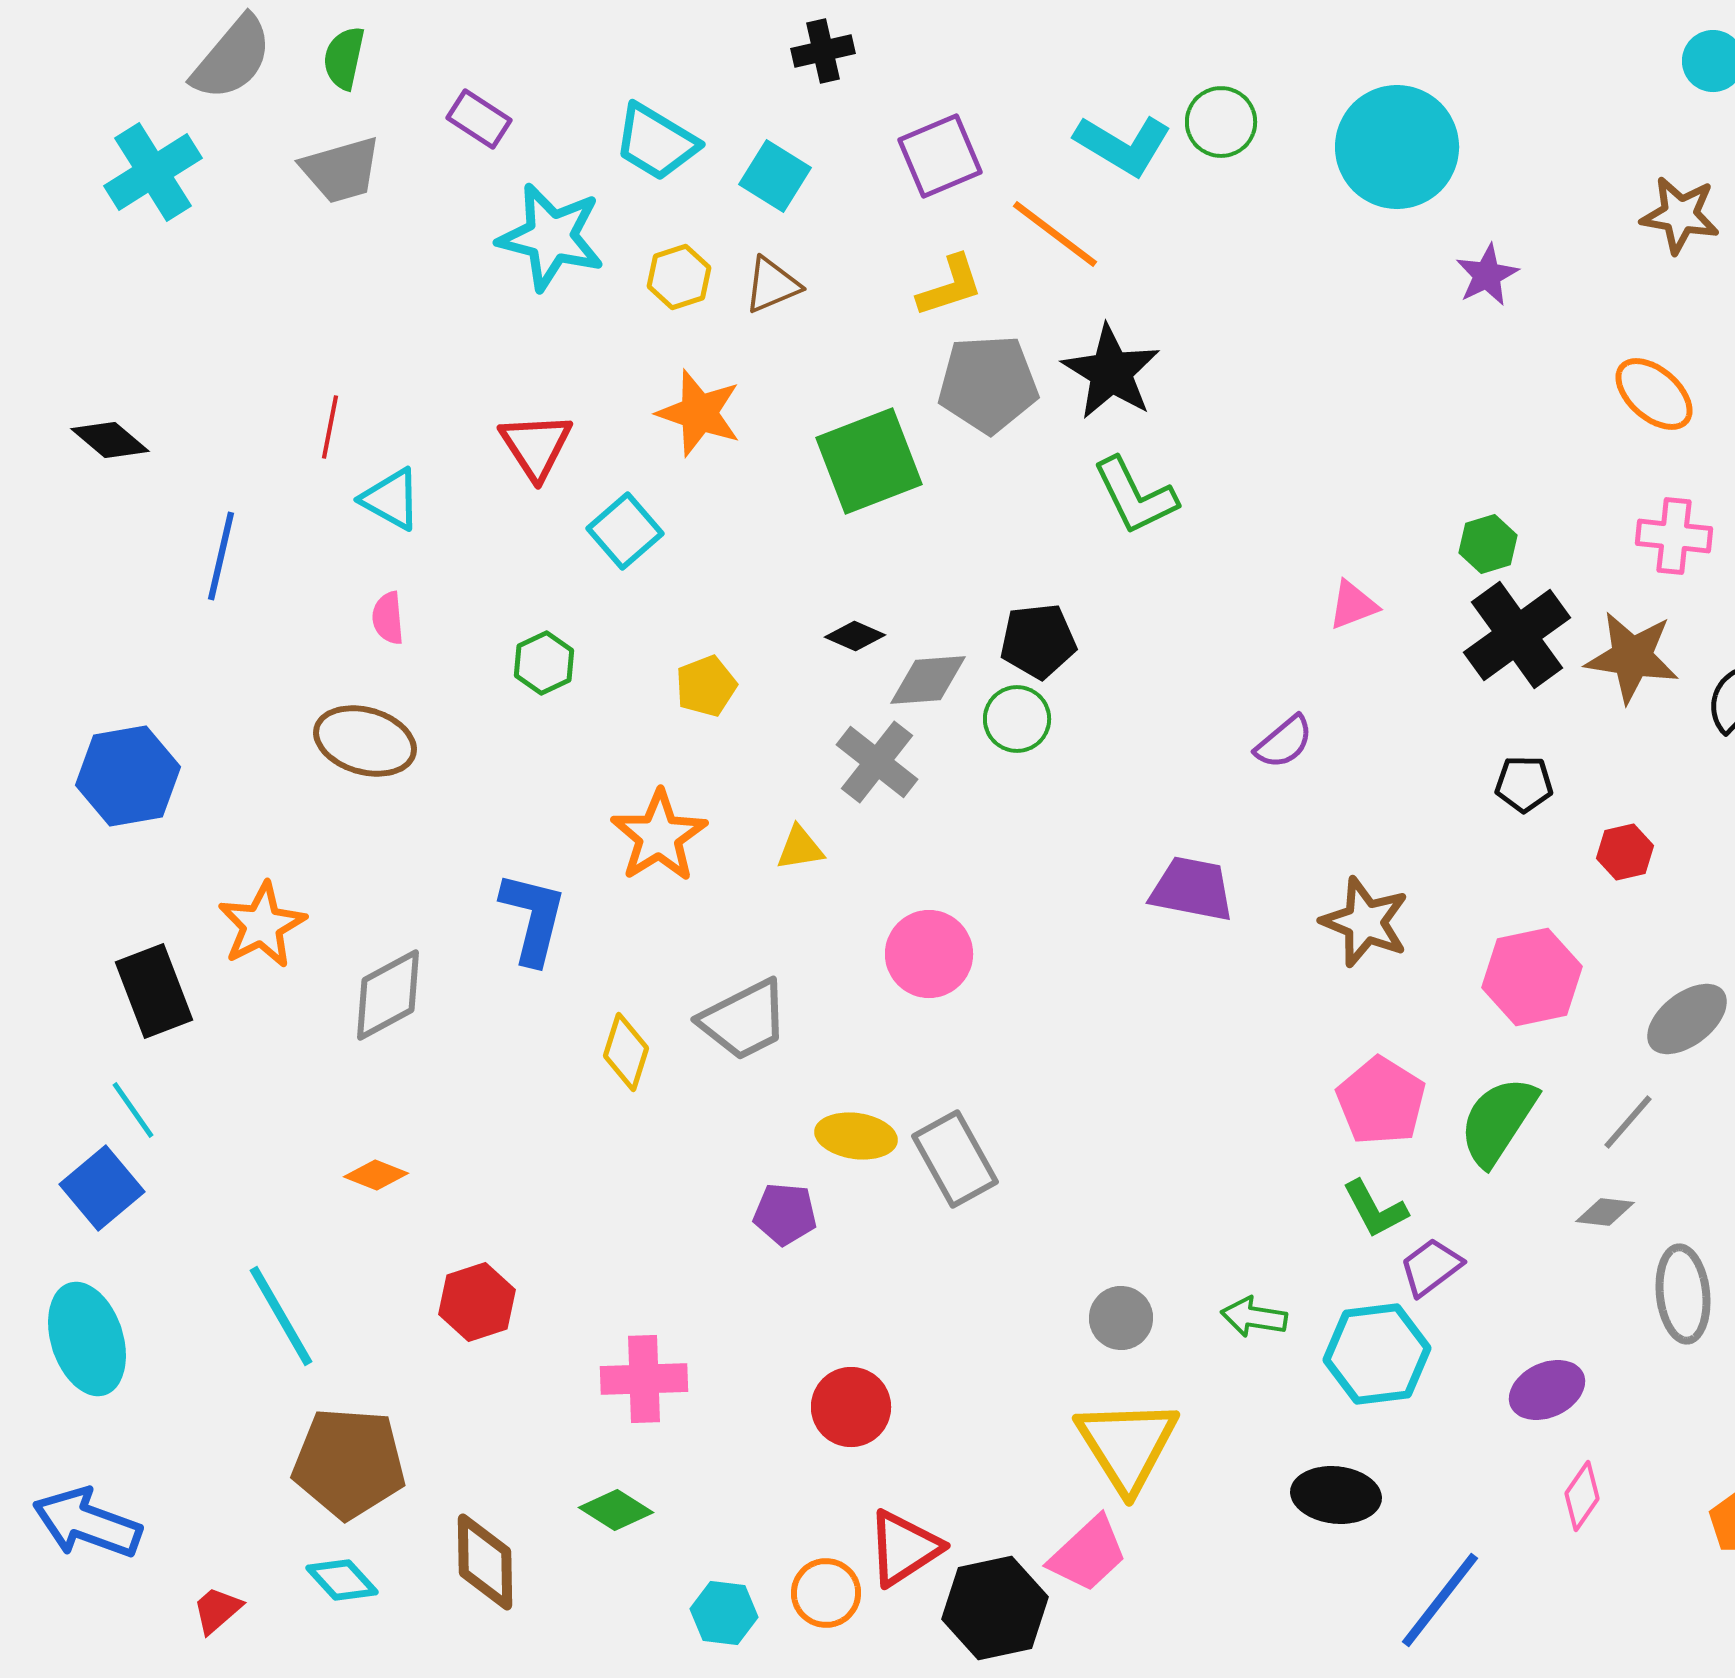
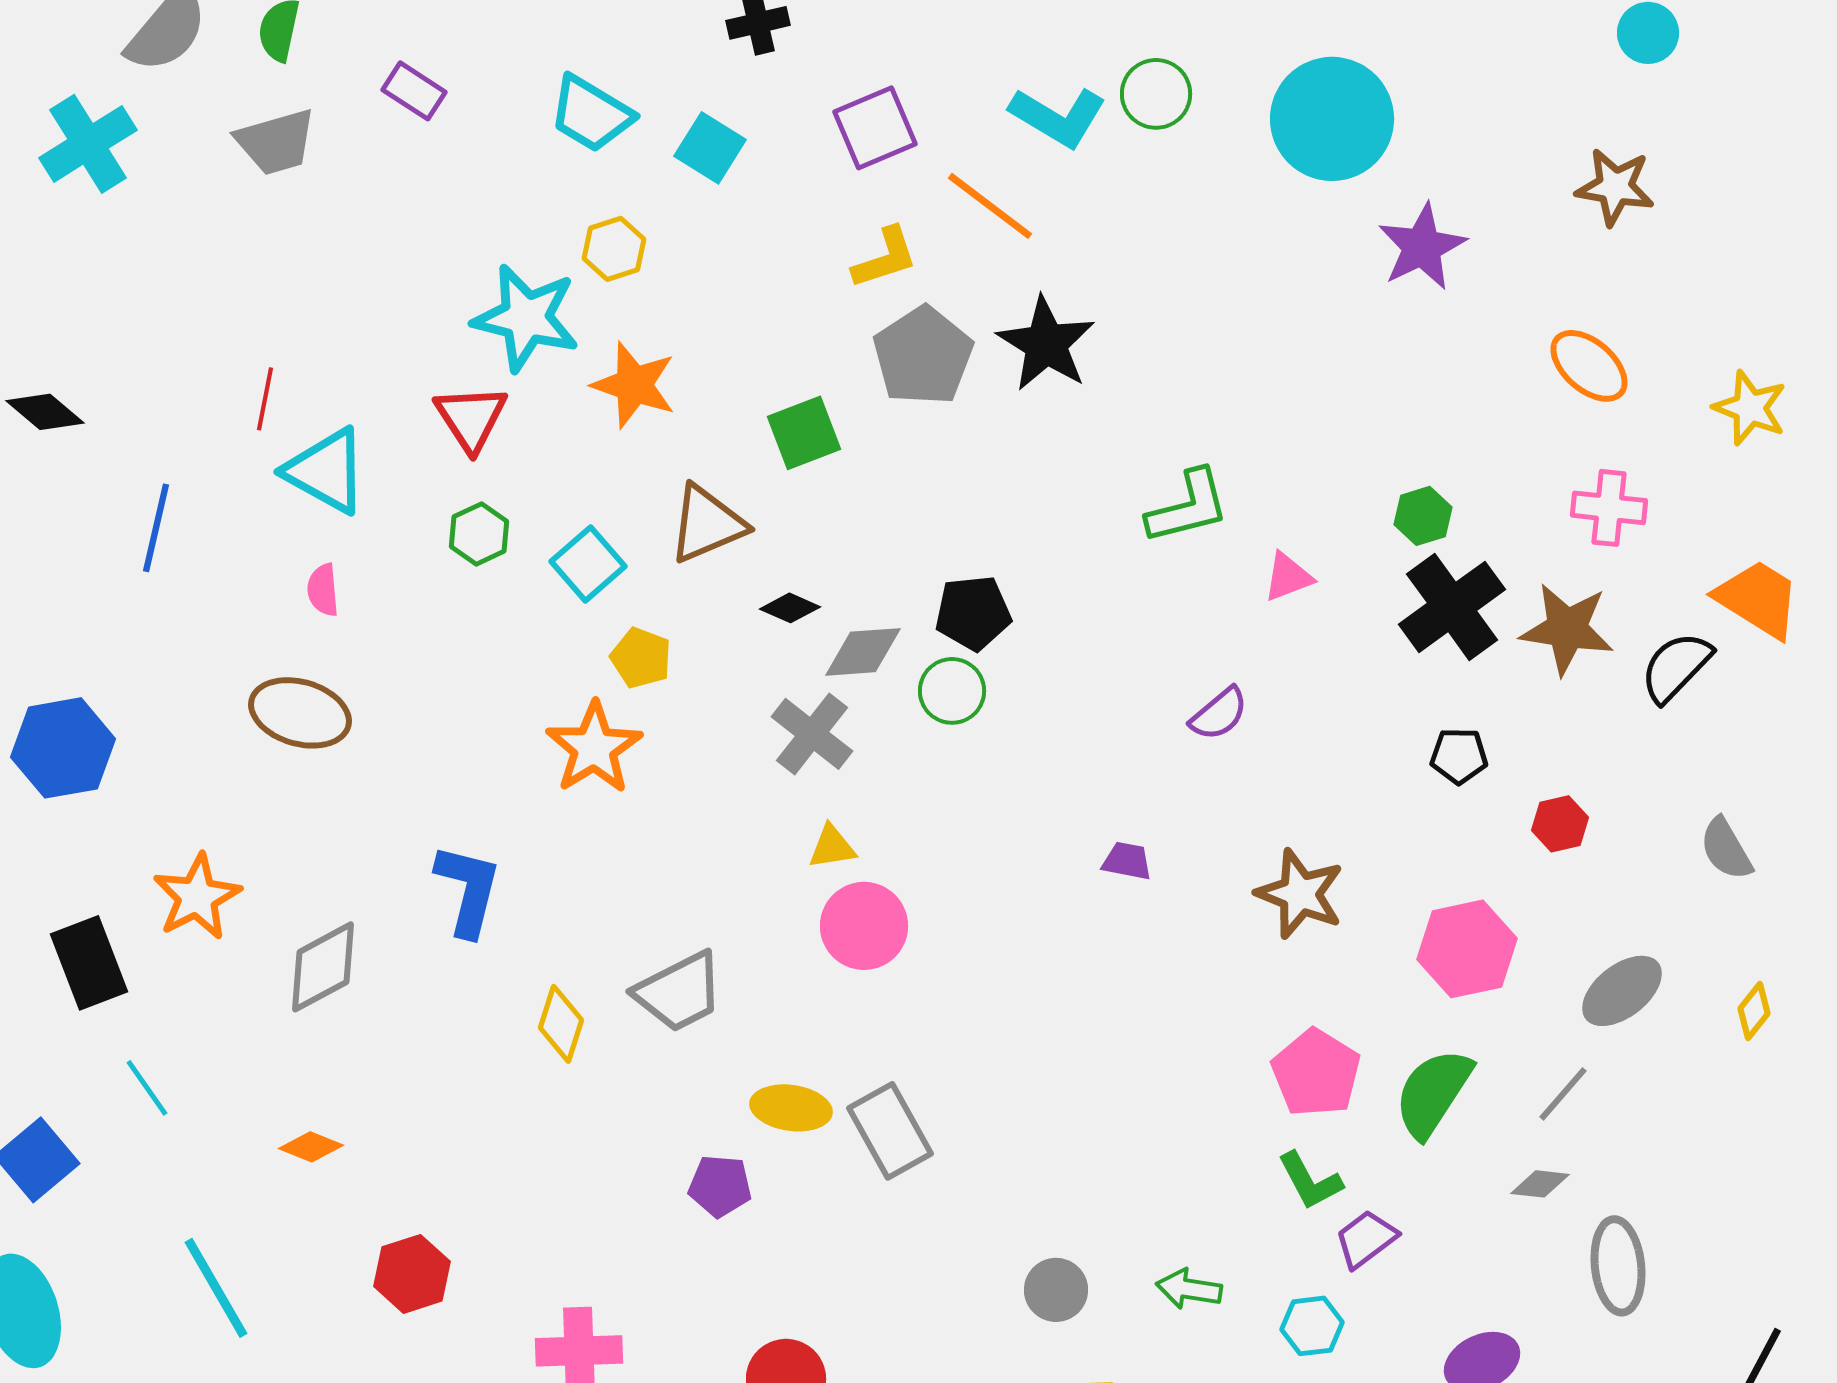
cyan star: (551, 237) -> (526, 318), moved
purple star: (1487, 275) -> (1422, 247), size x1.4
brown triangle: (772, 285) -> (707, 524), moved, size x1.4
gray pentagon: (988, 384) -> (923, 356), turned -30
green square: (869, 461) -> (804, 433), size x0.7
green L-shape: (1135, 496) -> (1188, 507), moved, turned -78
cyan triangle: (391, 499) -> (326, 471), size x1.4
cyan square: (625, 531) -> (588, 564), moved
green hexagon: (544, 663) -> (479, 534), moved
yellow pentagon: (706, 686) -> (641, 658), turned -30
orange star: (659, 836) -> (594, 748), moved
yellow triangle: (800, 848) -> (832, 847), moved
purple trapezoid: (1192, 889) -> (1127, 861), size x0.6
cyan line: (133, 1110) -> (147, 1088), moved
cyan hexagon: (1377, 1354) -> (1312, 1326), size x0.6

